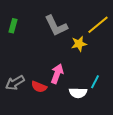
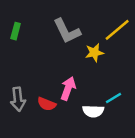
cyan line: (95, 82) -> (114, 98), turned 32
gray arrow: (15, 83) -> (18, 99), turned -66

